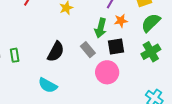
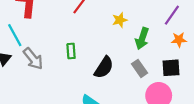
green arrow: (101, 28) -> (142, 38), moved
green rectangle: (15, 55) -> (71, 51), moved

